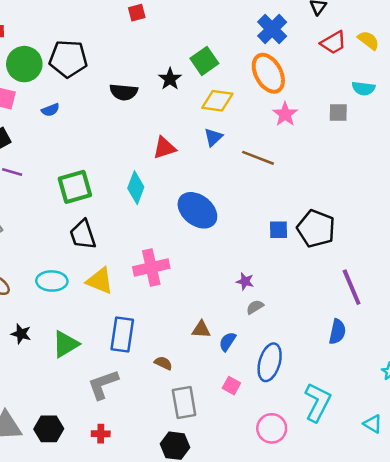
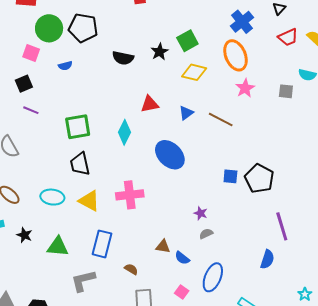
blue triangle: (213, 137) -> (186, 113), moved
blue semicircle: (227, 342) -> (182, 258), turned -91
green triangle: (66, 344) -> (58, 247), turned 30

